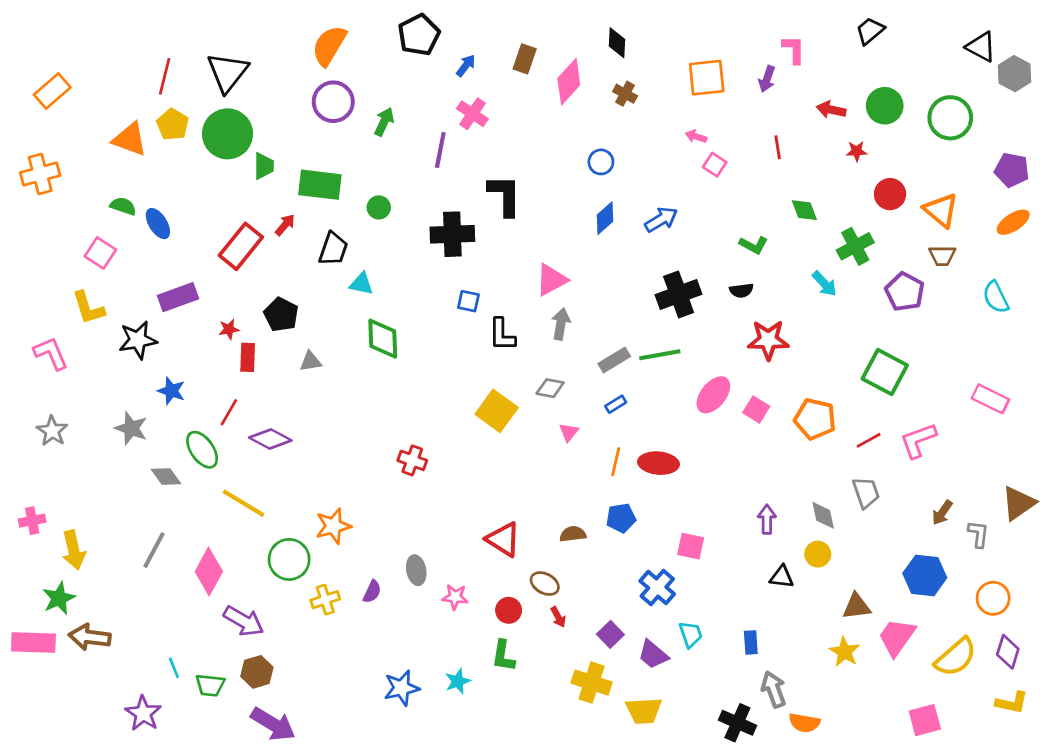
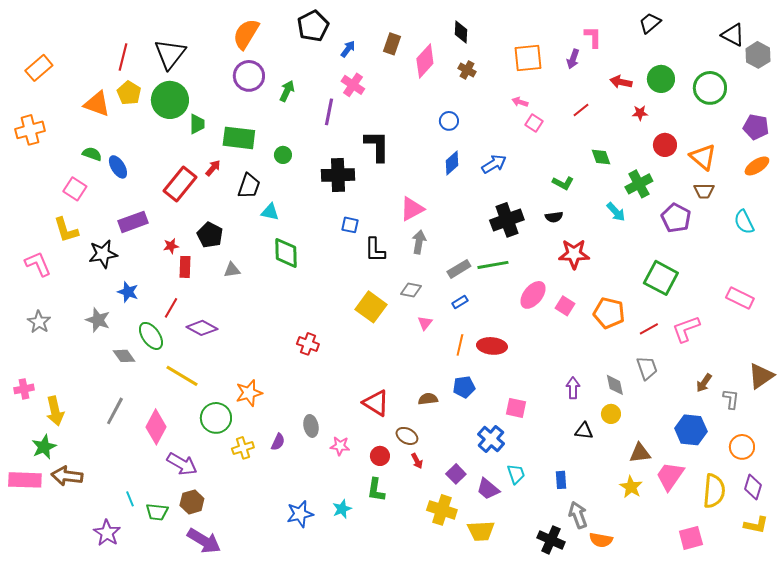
red line: (778, 147) -> (581, 110), turned 60
yellow semicircle: (956, 657) -> (714, 491), turned -44

